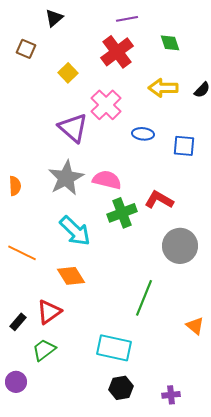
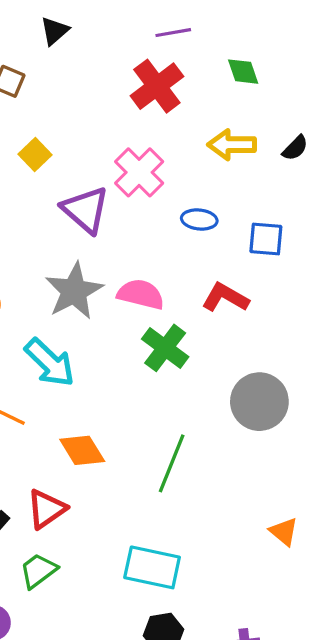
yellow square: (68, 73) -> (35, 154), moved
red L-shape: (159, 200) -> (225, 298), moved
green cross: (122, 213) -> (165, 348), turned -32
cyan arrow: (75, 231) -> (50, 363), moved
green line: (144, 298) -> (172, 463), moved

